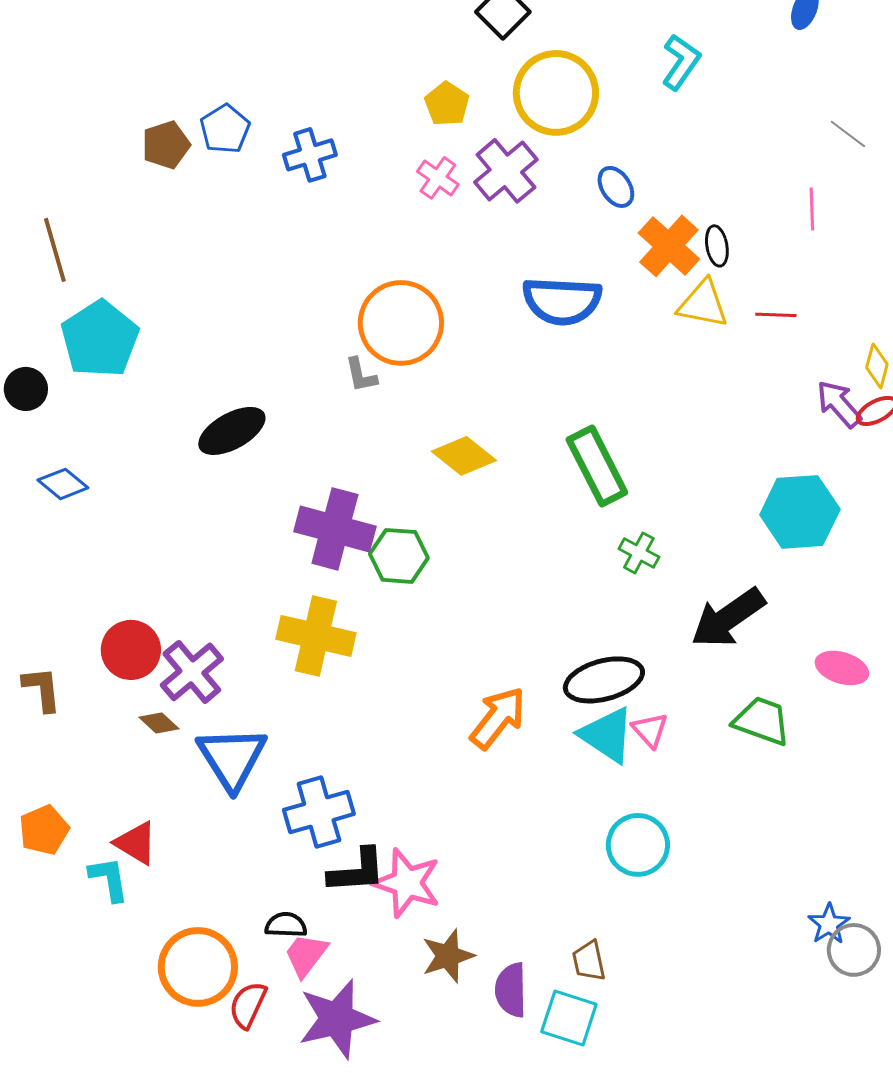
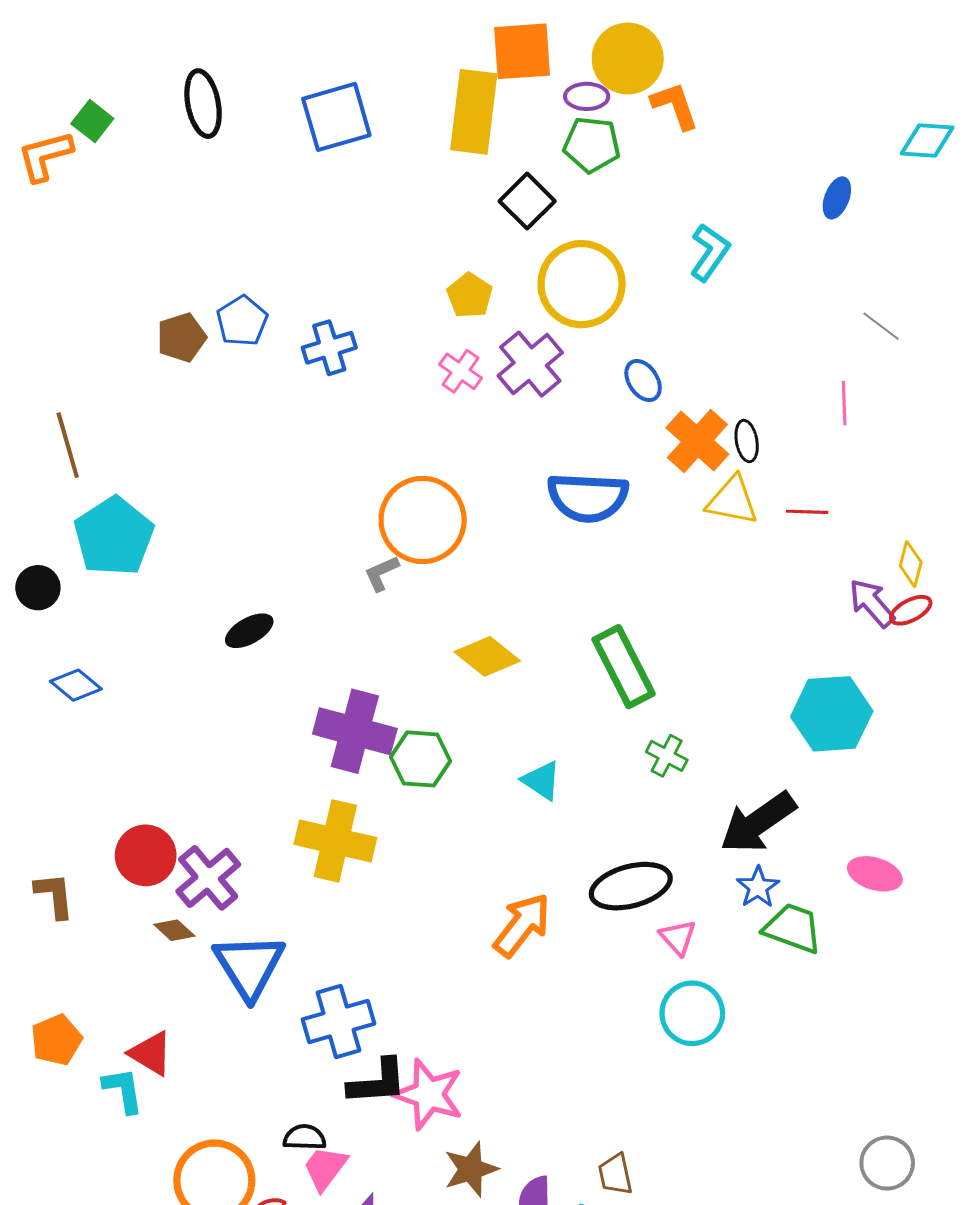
gray L-shape: (361, 375) -> (382, 573), turned 78
black ellipse: (232, 431) -> (249, 631), size x0.7
cyan triangle: (607, 735) -> (542, 780), moved, size x0.7
cyan circle: (638, 845) -> (692, 1013), moved
blue star: (829, 924) -> (758, 887), moved

